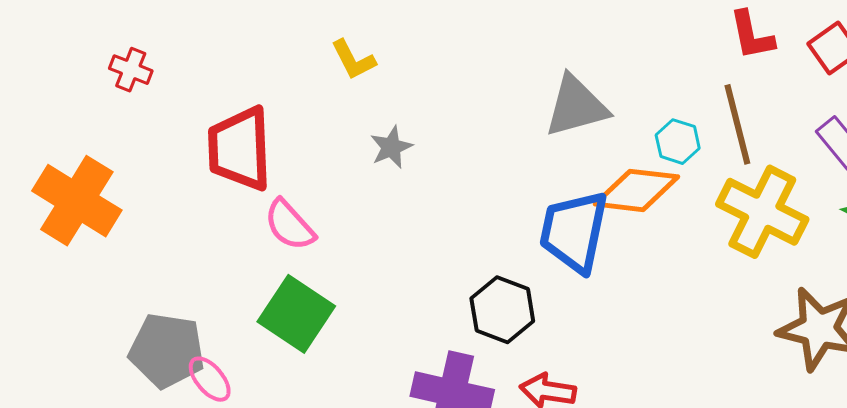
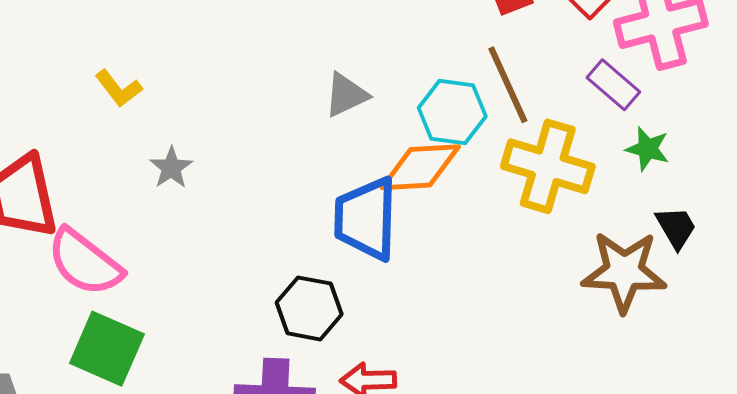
gray triangle: (576, 106) -> (346, 95), size x0.7
cyan hexagon: (678, 142) -> (452, 112), size x1.5
pink semicircle: (290, 225) -> (85, 262), size x1.4

